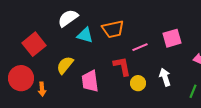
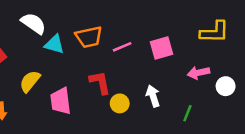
white semicircle: (68, 18) -> (33, 23), turned 70
pink line: (140, 47) -> (122, 47), moved

